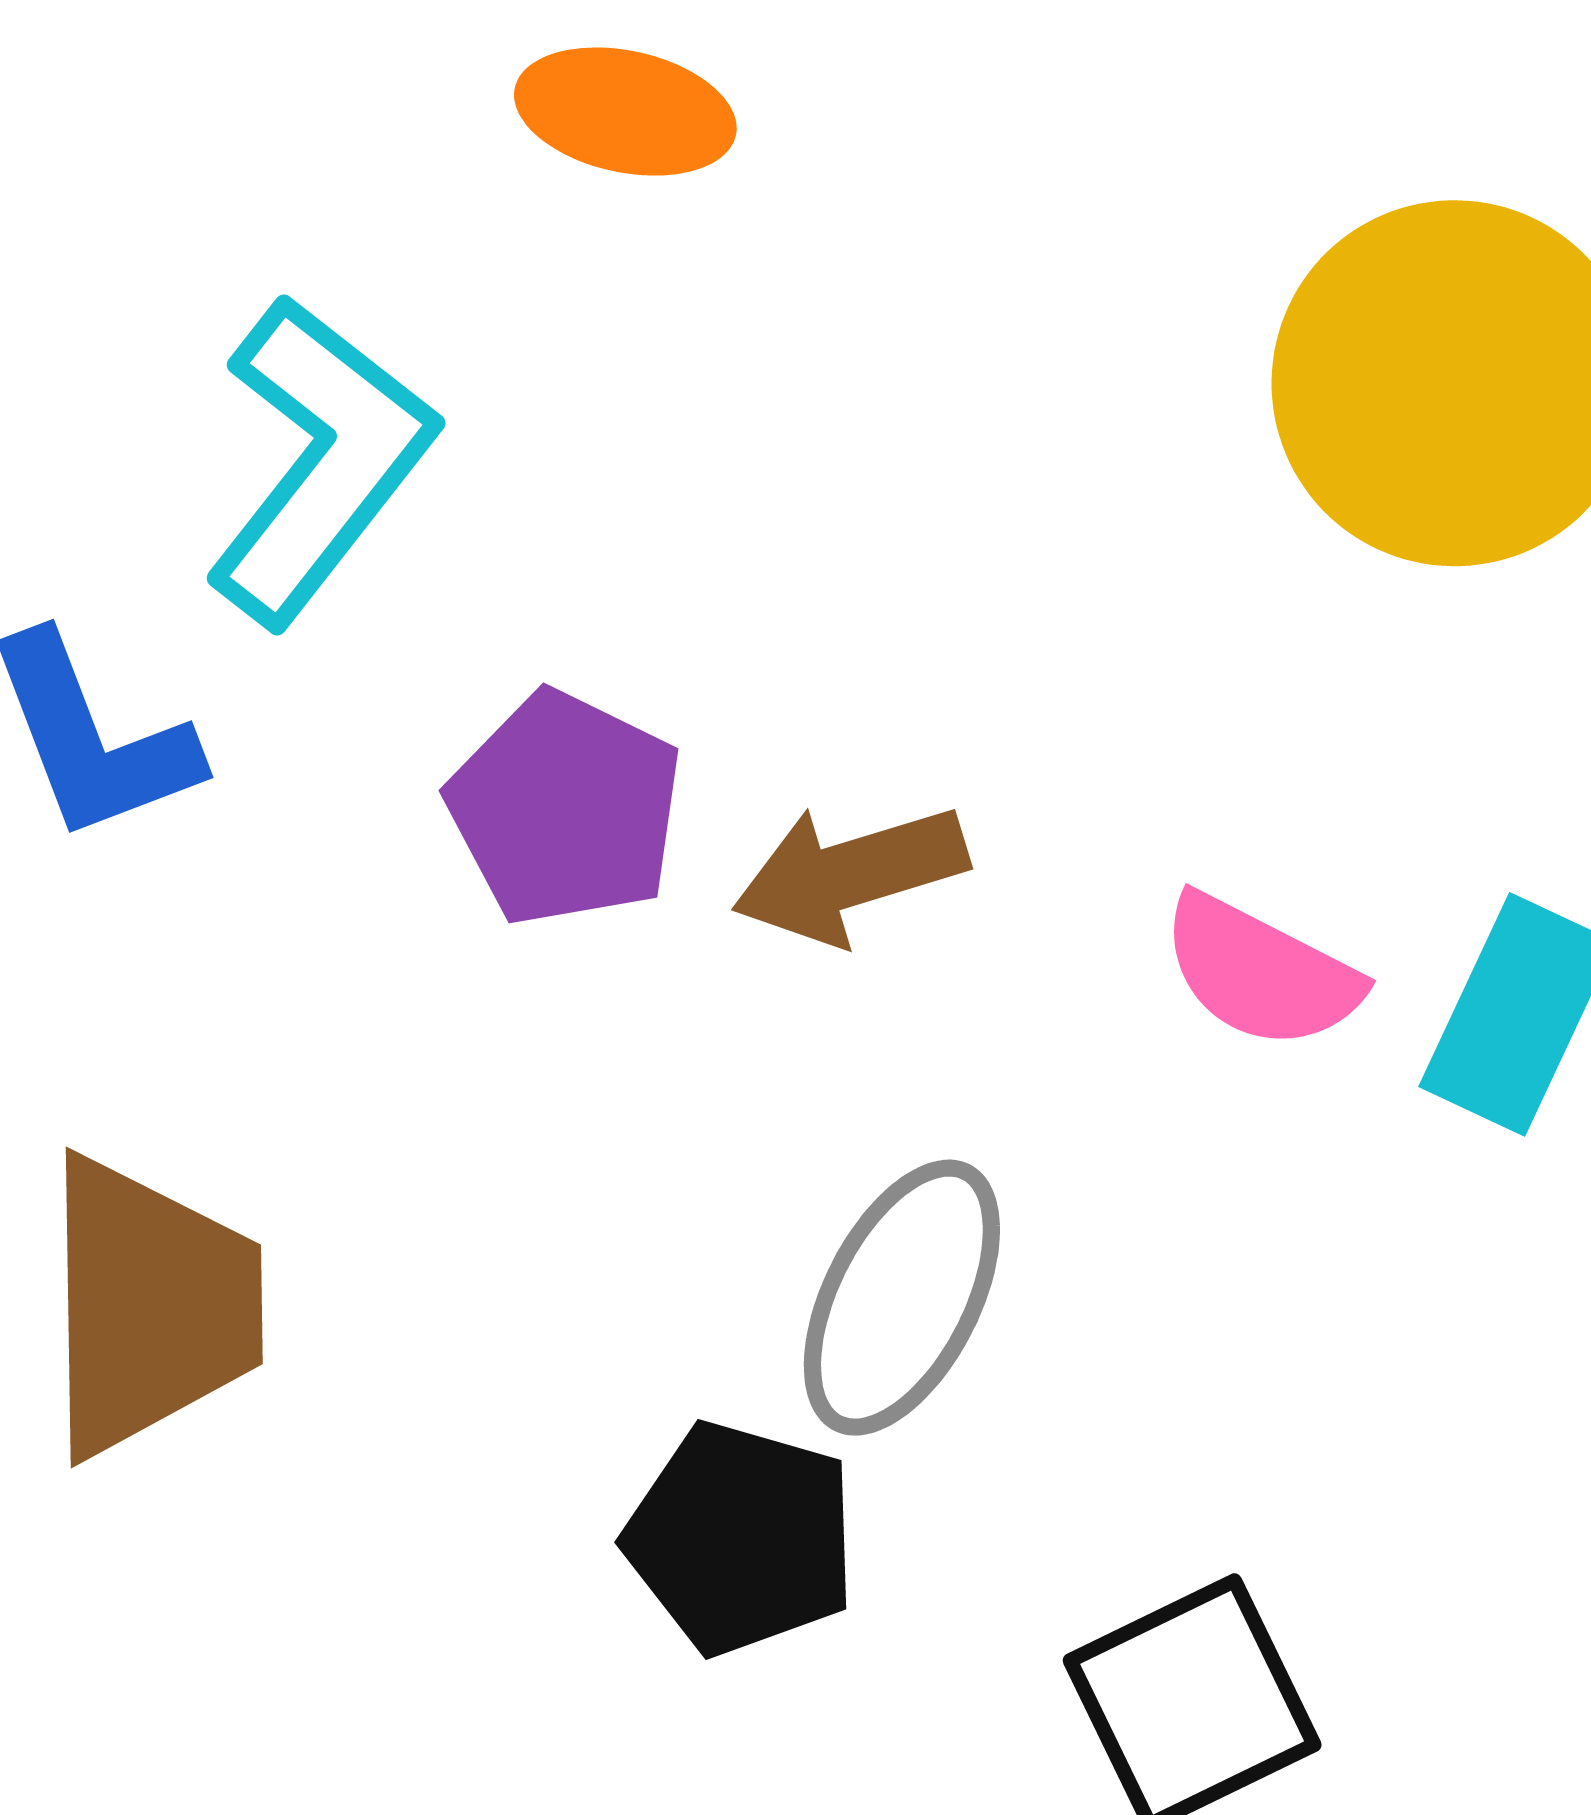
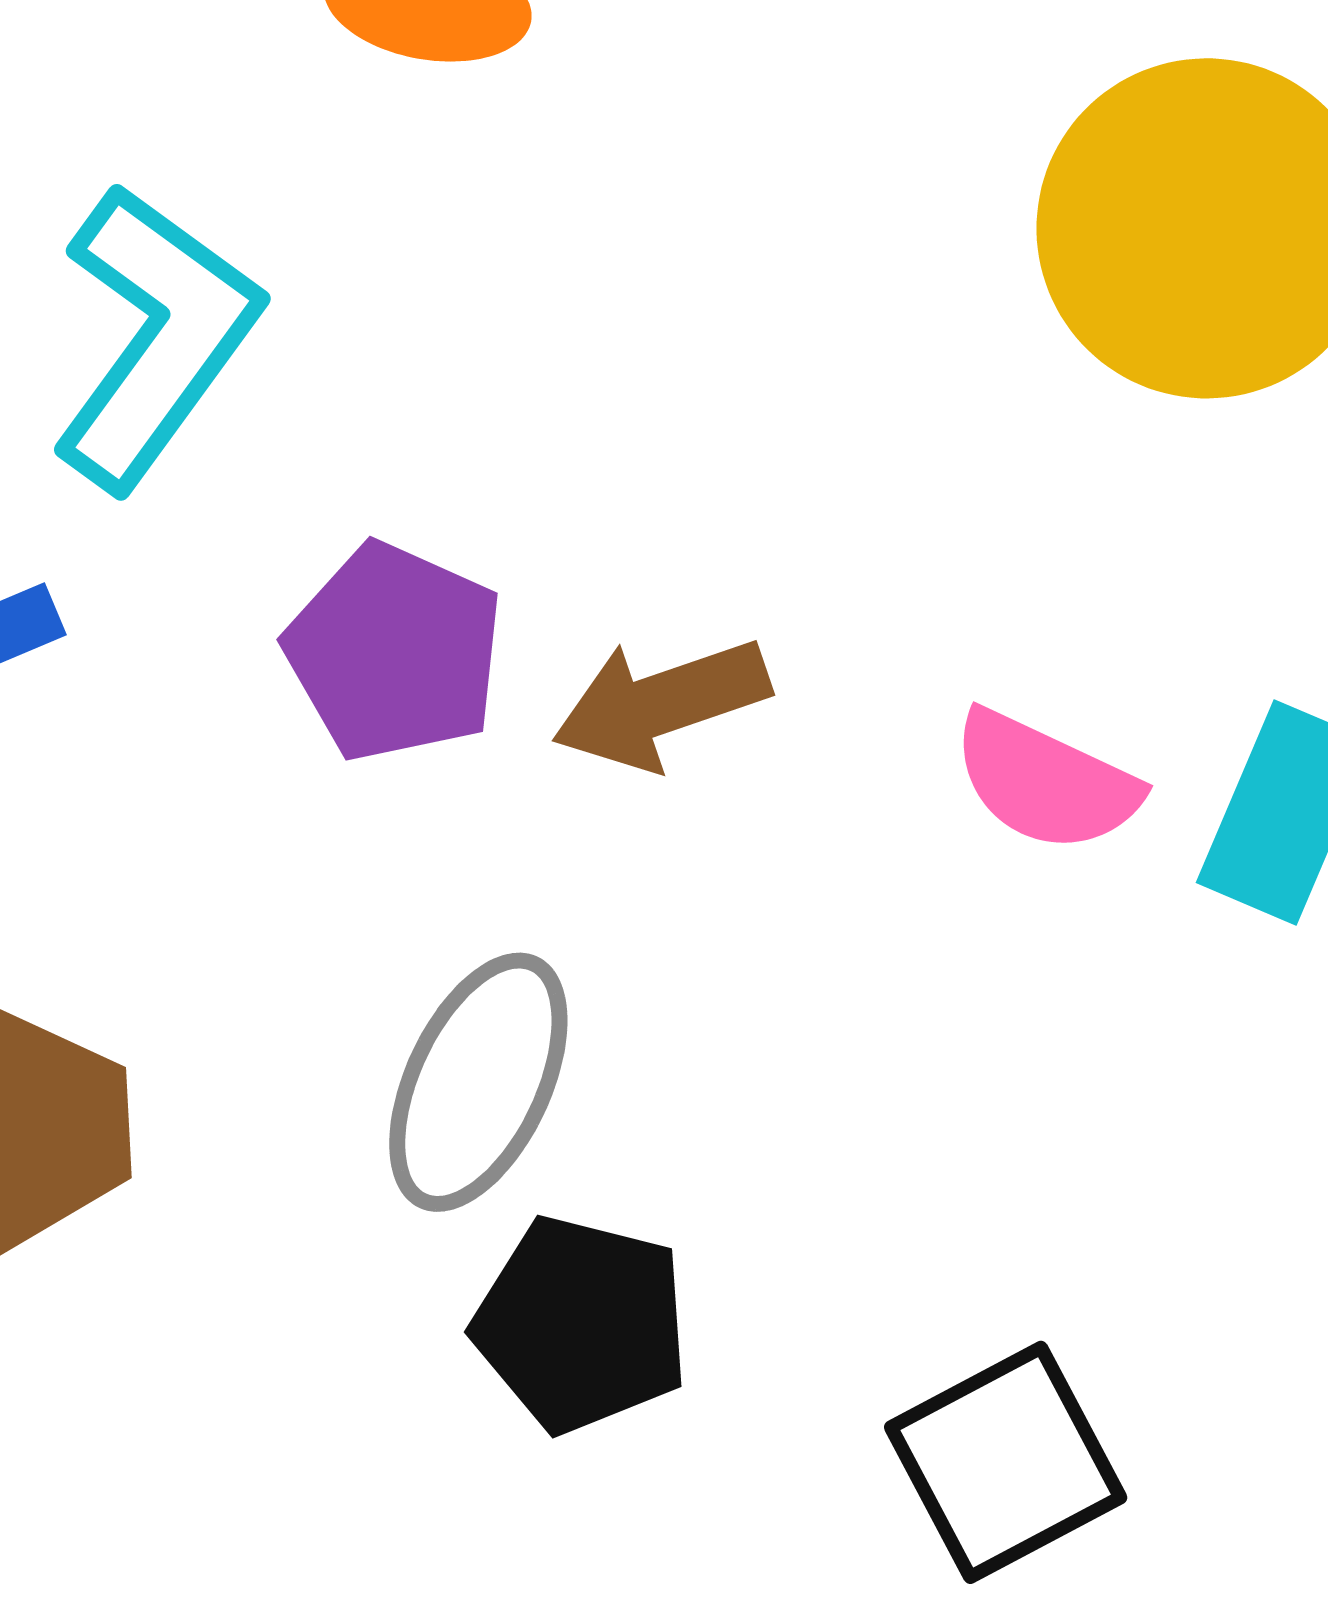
gray ellipse: (902, 1298) -> (478, 1082), moved

